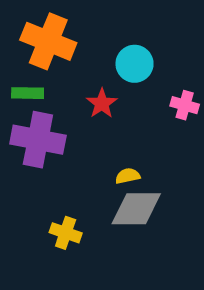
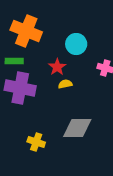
yellow semicircle: (128, 176) -> (65, 84), moved

